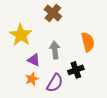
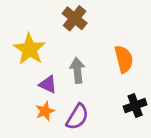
black cross: (76, 70) -> (135, 106), moved

